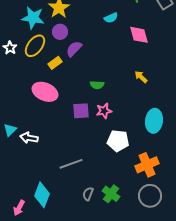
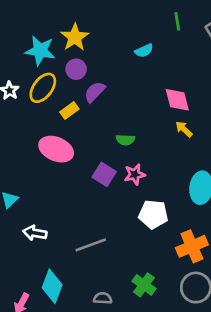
pink diamond: (139, 35) -> (177, 100), moved
purple square: (81, 111) -> (104, 174), turned 36
white arrow: (29, 138) -> (35, 233), moved
gray semicircle: (88, 194) -> (103, 298), moved, turned 72

